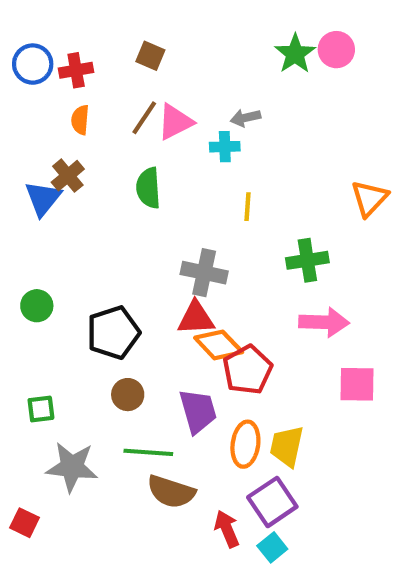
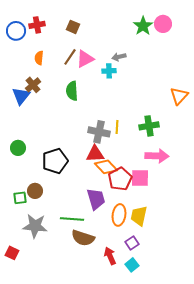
red cross: (76, 70) -> (37, 25), moved
yellow line: (248, 207) -> (117, 127), moved
pink square: (357, 384) -> (140, 178), moved
brown circle: (128, 395) -> (35, 191), moved
purple square: (272, 502) -> (132, 243), size x0.6

